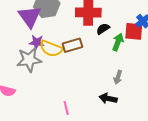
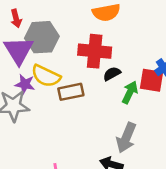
yellow semicircle: (51, 49) -> (46, 76), moved
gray arrow: (118, 77) -> (126, 138), size x1.6

